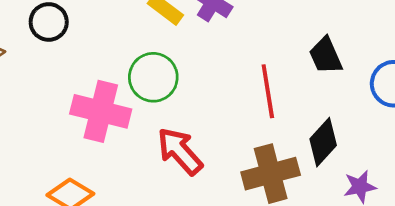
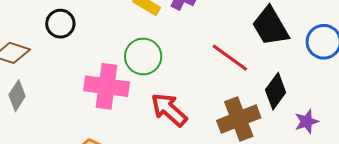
black trapezoid: (326, 56) -> (270, 26), size x1.4
red line: (268, 91) -> (230, 58), turned -39

